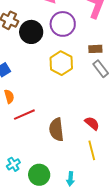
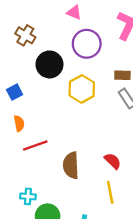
black circle: (31, 32) -> (49, 64), moved
cyan cross: (13, 164) -> (28, 196), moved, turned 32

